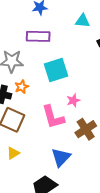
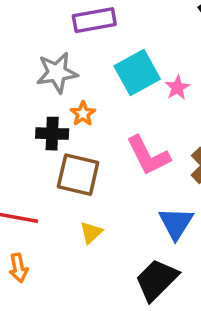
pink star: (73, 100) -> (177, 88), moved

